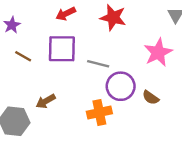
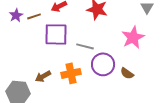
brown line: (23, 56) -> (34, 16), moved, turned -48
orange cross: (99, 112) -> (71, 73), moved

